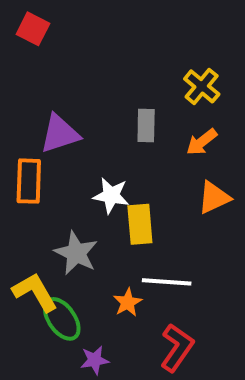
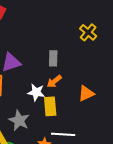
yellow cross: (202, 86) -> (88, 32), moved
orange arrow: (202, 142) -> (54, 81), moved

